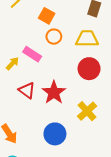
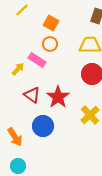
orange circle: (54, 37) -> (50, 44), moved
blue circle: (55, 134) -> (43, 126), moved

